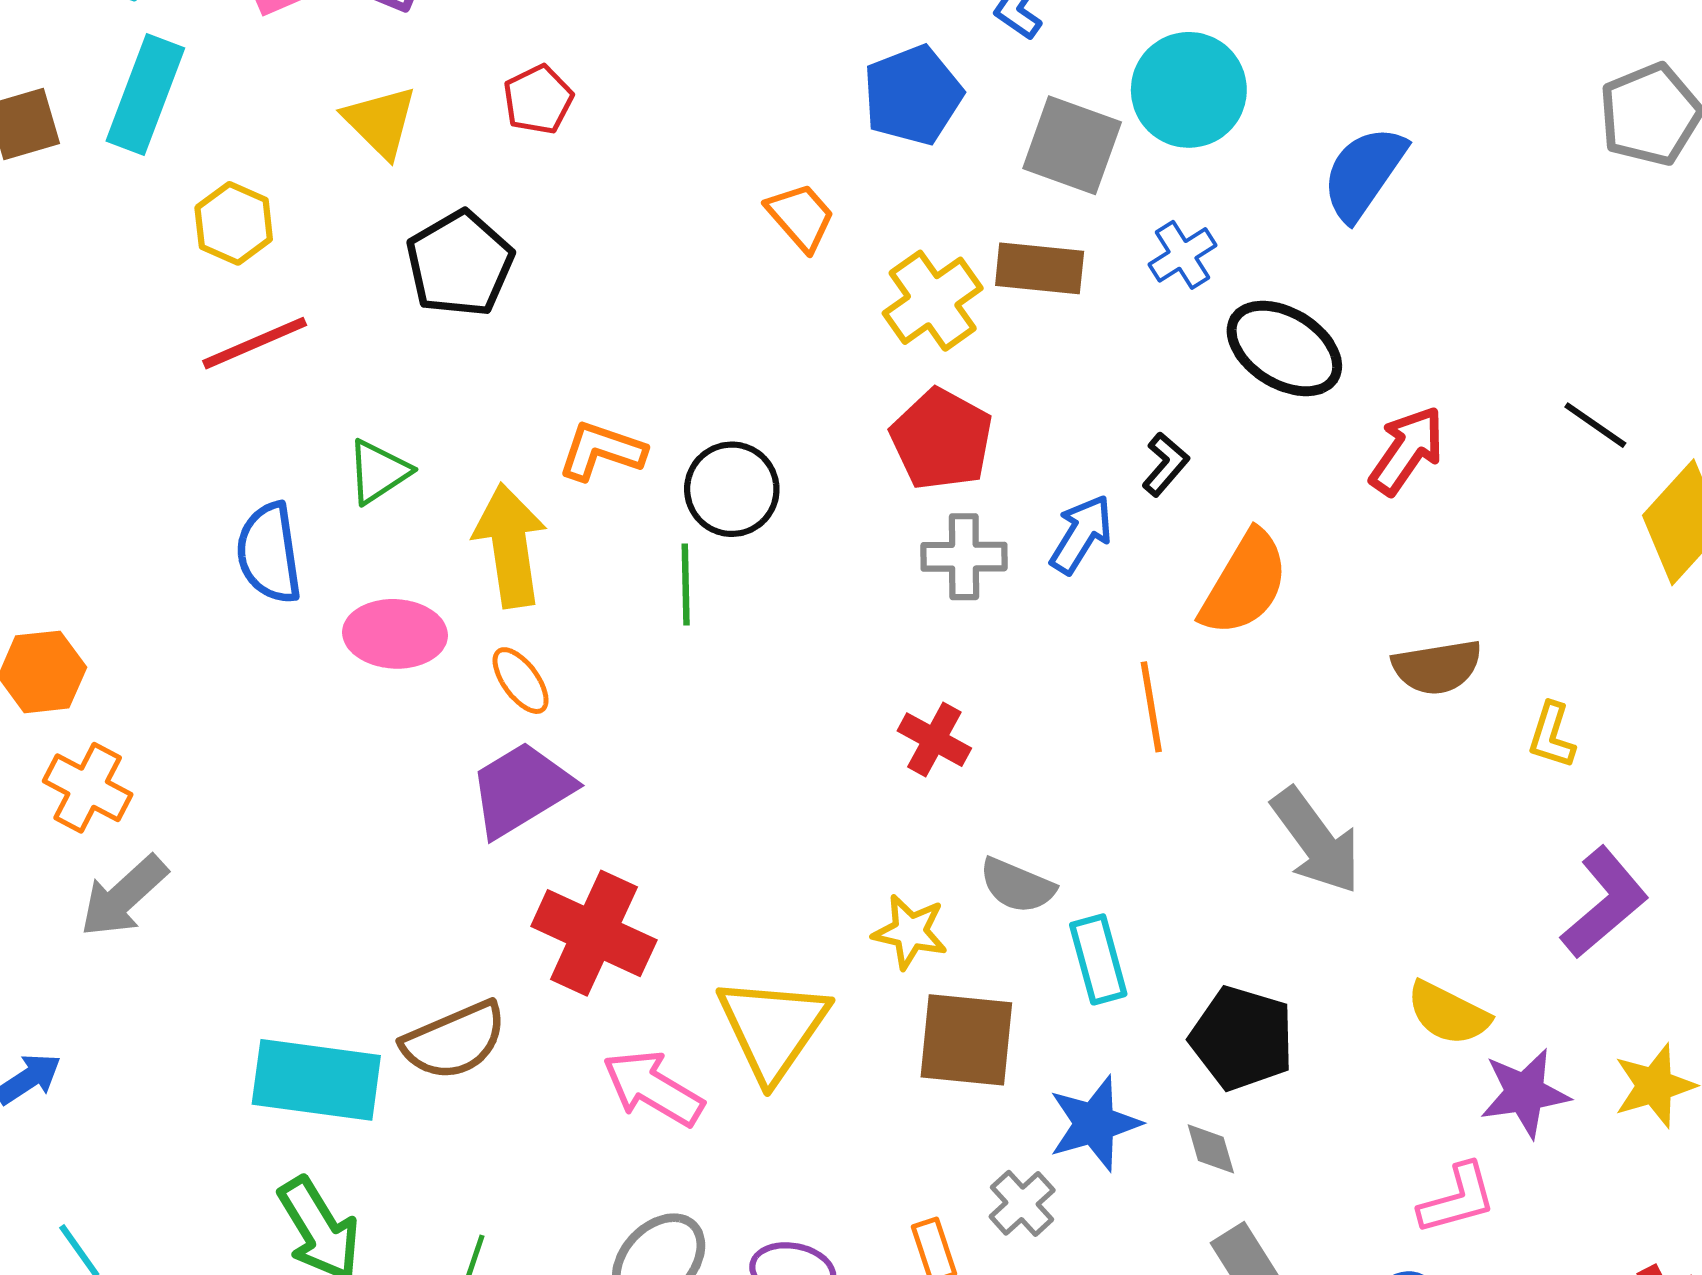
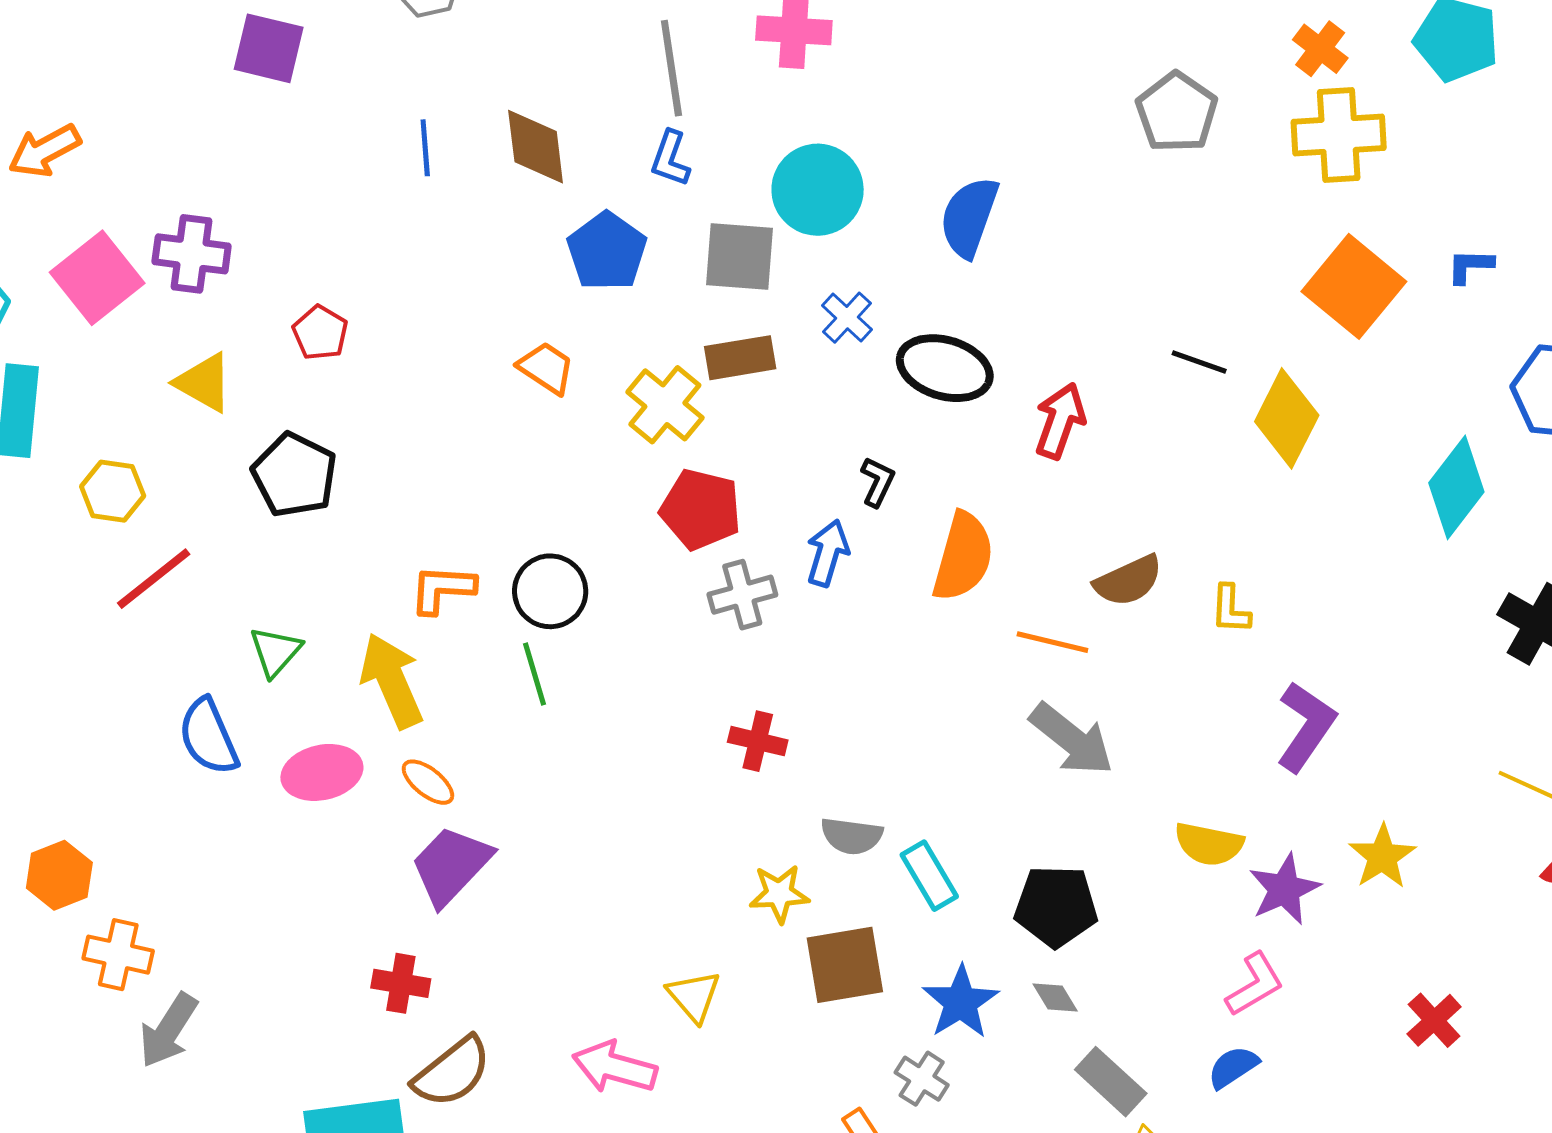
orange line: (1151, 707) -> (1052, 642), moved, turned -52
red cross: (594, 933) -> (401, 983), moved, size x0.6
yellow triangle: (773, 1028) -> (694, 996), size x0.6

